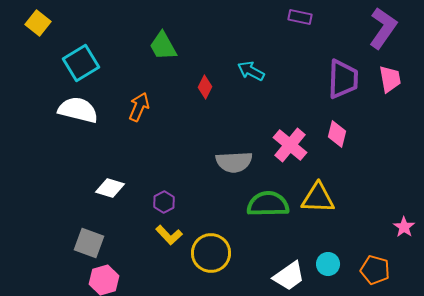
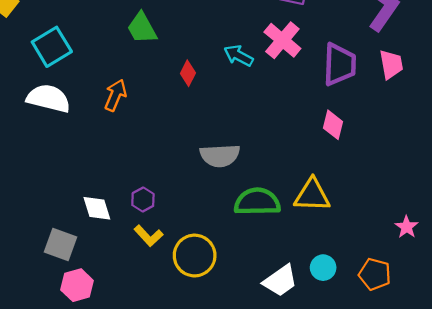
pink cross: (290, 145) -> (282, 40), moved
white diamond: (110, 188) -> (97, 208), moved, turned 56

